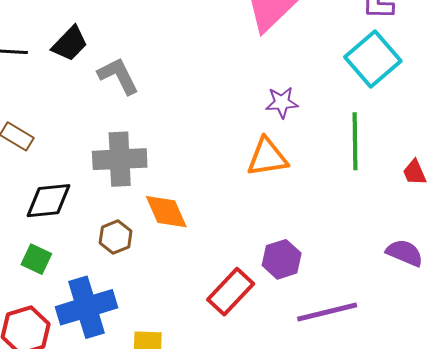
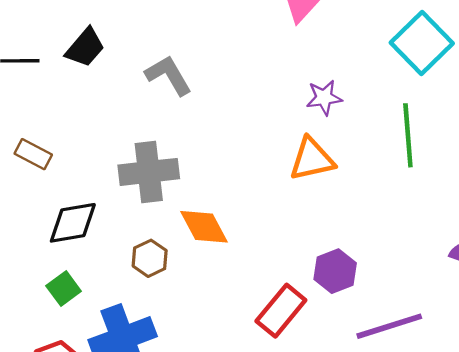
gray L-shape: (118, 76) -> (168, 75), moved
green square: (36, 259) -> (64, 289), turned 32

